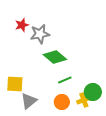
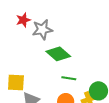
green line: (65, 80) -> (69, 78), turned 32

